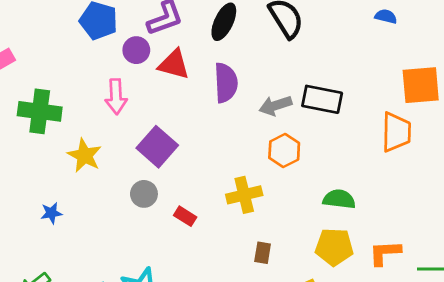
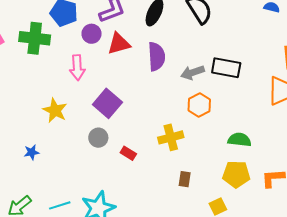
red triangle: (174, 64) -> (119, 44), turned -30
green cross: (40, 111) -> (35, 38), moved

